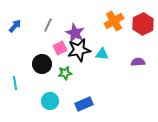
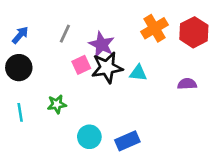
black circle: (42, 64) -> (19, 68), moved
green star: (65, 73) -> (57, 104), moved
cyan circle: (50, 101) -> (89, 137), moved
blue rectangle: (84, 104) -> (127, 141), moved

